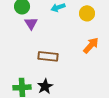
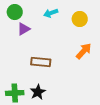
purple triangle: (31, 23) -> (24, 29), turned 32

